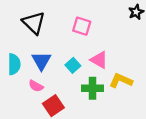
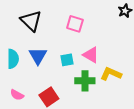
cyan square: (73, 65) -> (67, 60), turned 32
pink semicircle: (36, 86) -> (17, 95), moved

